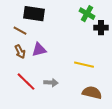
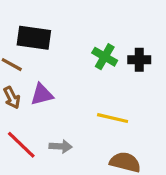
green cross: (87, 14) -> (105, 57), moved

